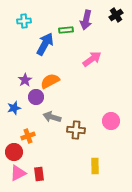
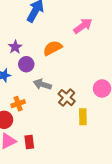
orange semicircle: (50, 81) -> (53, 48), moved
brown cross: (76, 130) -> (67, 98), turned 36
yellow rectangle: (95, 166) -> (83, 117), moved

